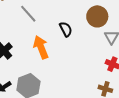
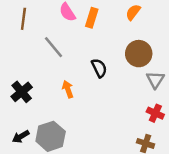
orange arrow: (41, 47) -> (68, 89), size x0.6

